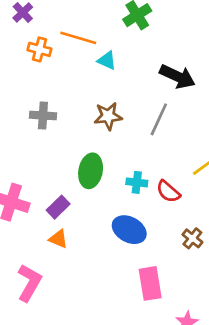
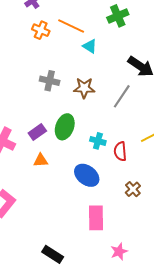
gray cross: (43, 115) -> (50, 81), moved
red semicircle: (168, 191) -> (120, 151), turned 36
purple rectangle: (58, 207) -> (37, 132), moved
orange triangle: (58, 239) -> (41, 160), moved, turned -35

